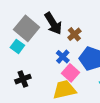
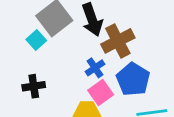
brown cross: (74, 34) -> (118, 41), size x1.6

